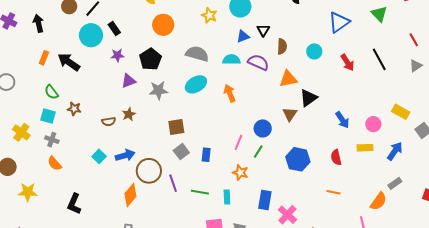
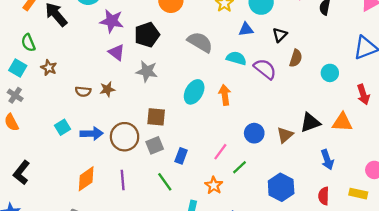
blue triangle: (243, 36) -> (246, 29), moved
purple star: (117, 55) -> (112, 21), size x1.5
orange triangle: (288, 79) -> (342, 122), moved
purple triangle: (129, 81) -> (117, 52), turned 42
cyan ellipse: (196, 84) -> (194, 92), moved, turned -45
blue arrow: (342, 120) -> (327, 160), moved
blue circle: (263, 128) -> (254, 133), moved
brown circle: (149, 171) -> (125, 137), moved
purple line: (173, 183) -> (123, 180), moved
green line: (200, 192) -> (165, 182), moved, turned 30

